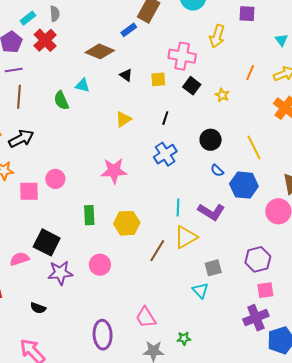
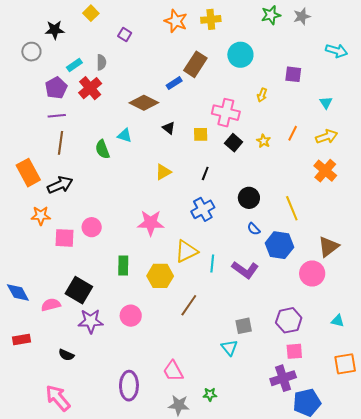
yellow arrow: (217, 36) -> (262, 95), size x0.6
yellow star: (222, 95) -> (264, 141), moved
yellow triangle: (186, 237) -> (186, 251), moved

